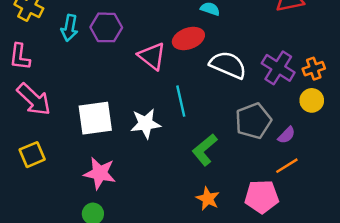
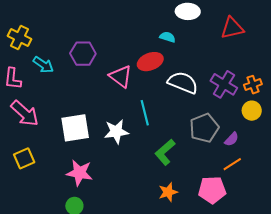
cyan arrow: (70, 28) -> (43, 65), moved, turned -65
orange star: (208, 199) -> (168, 192), turned 30

